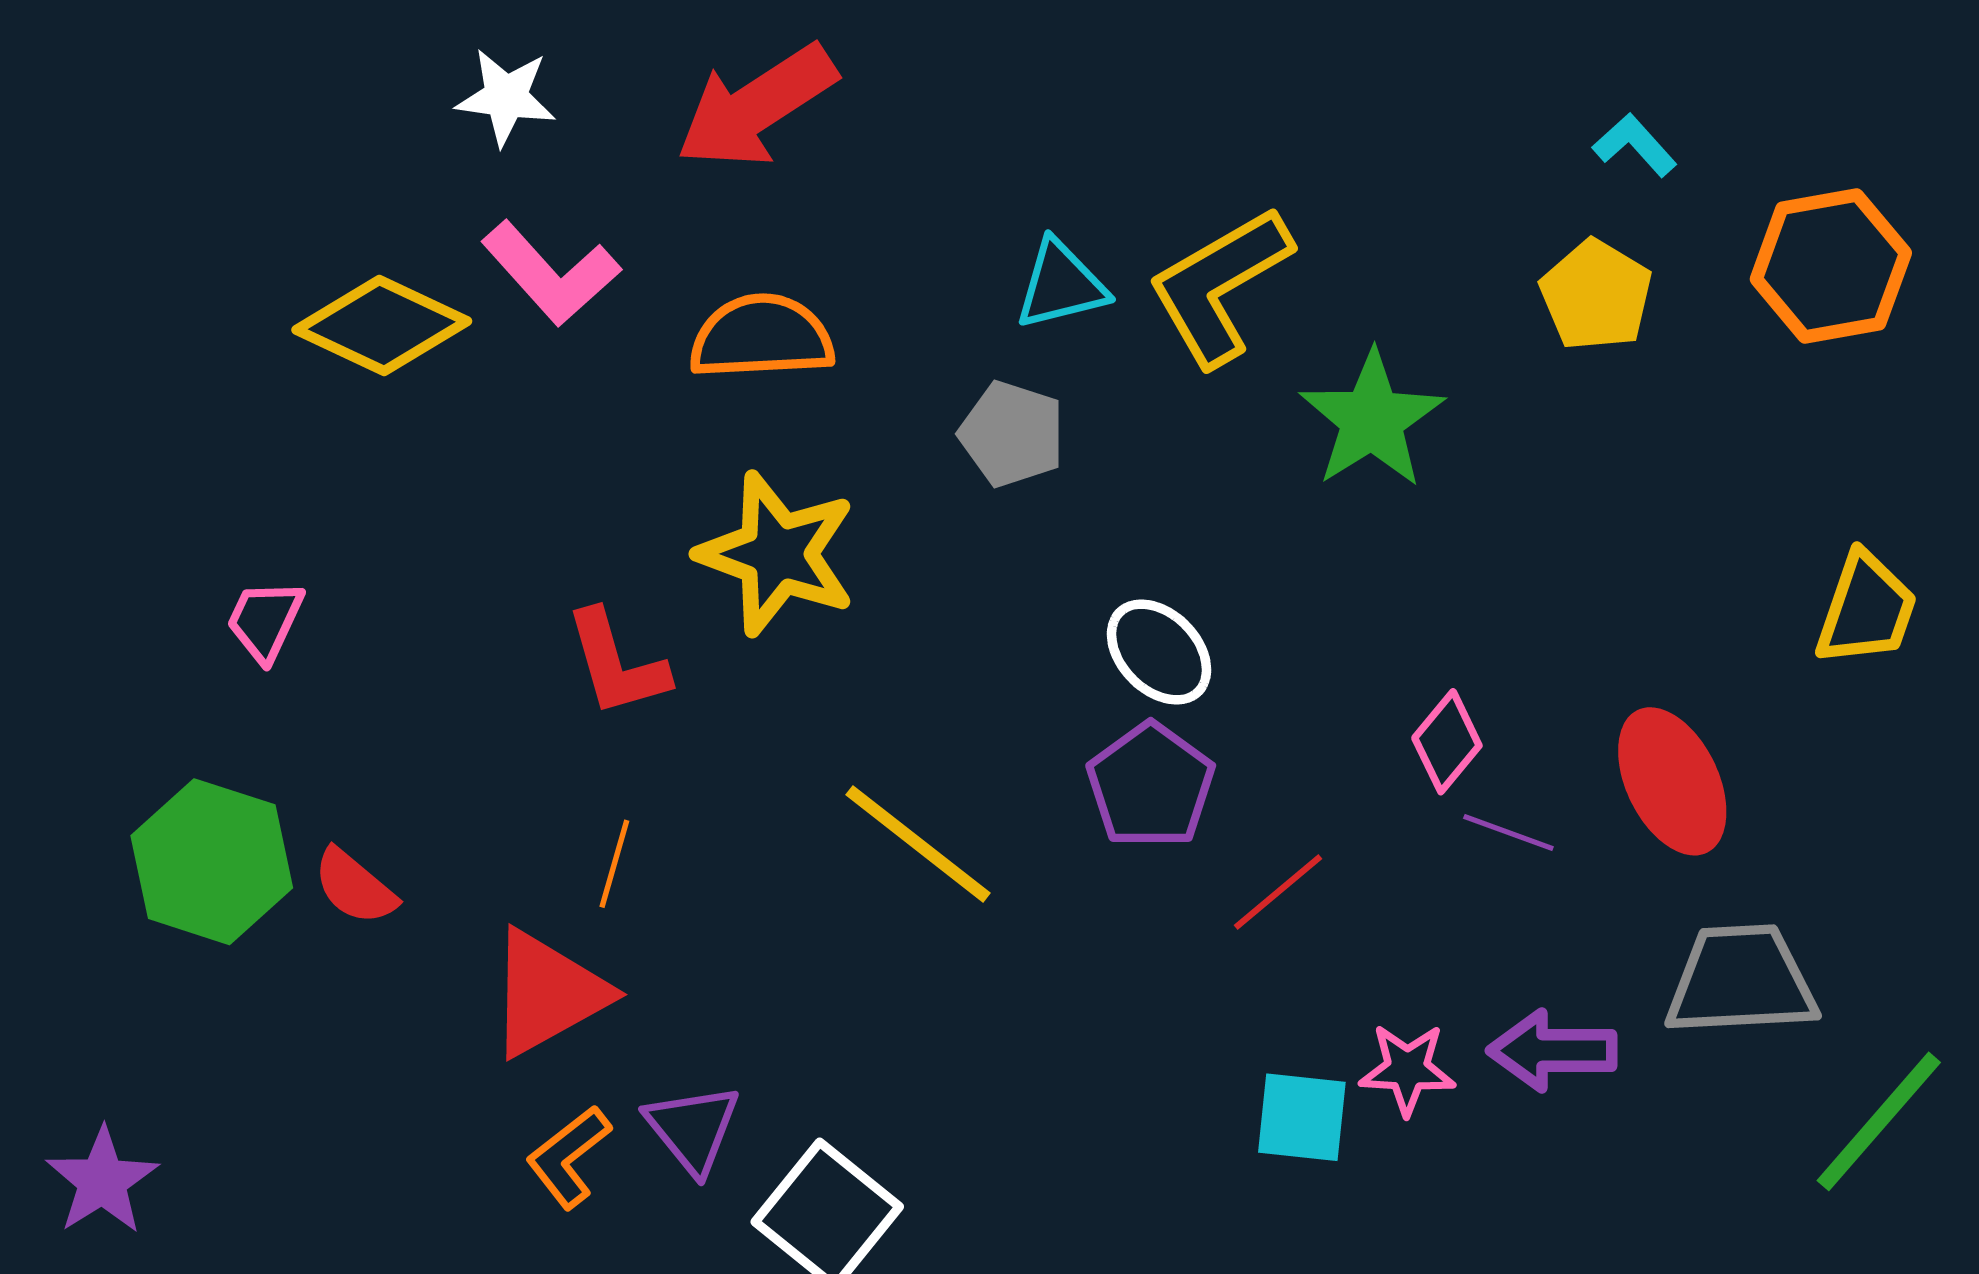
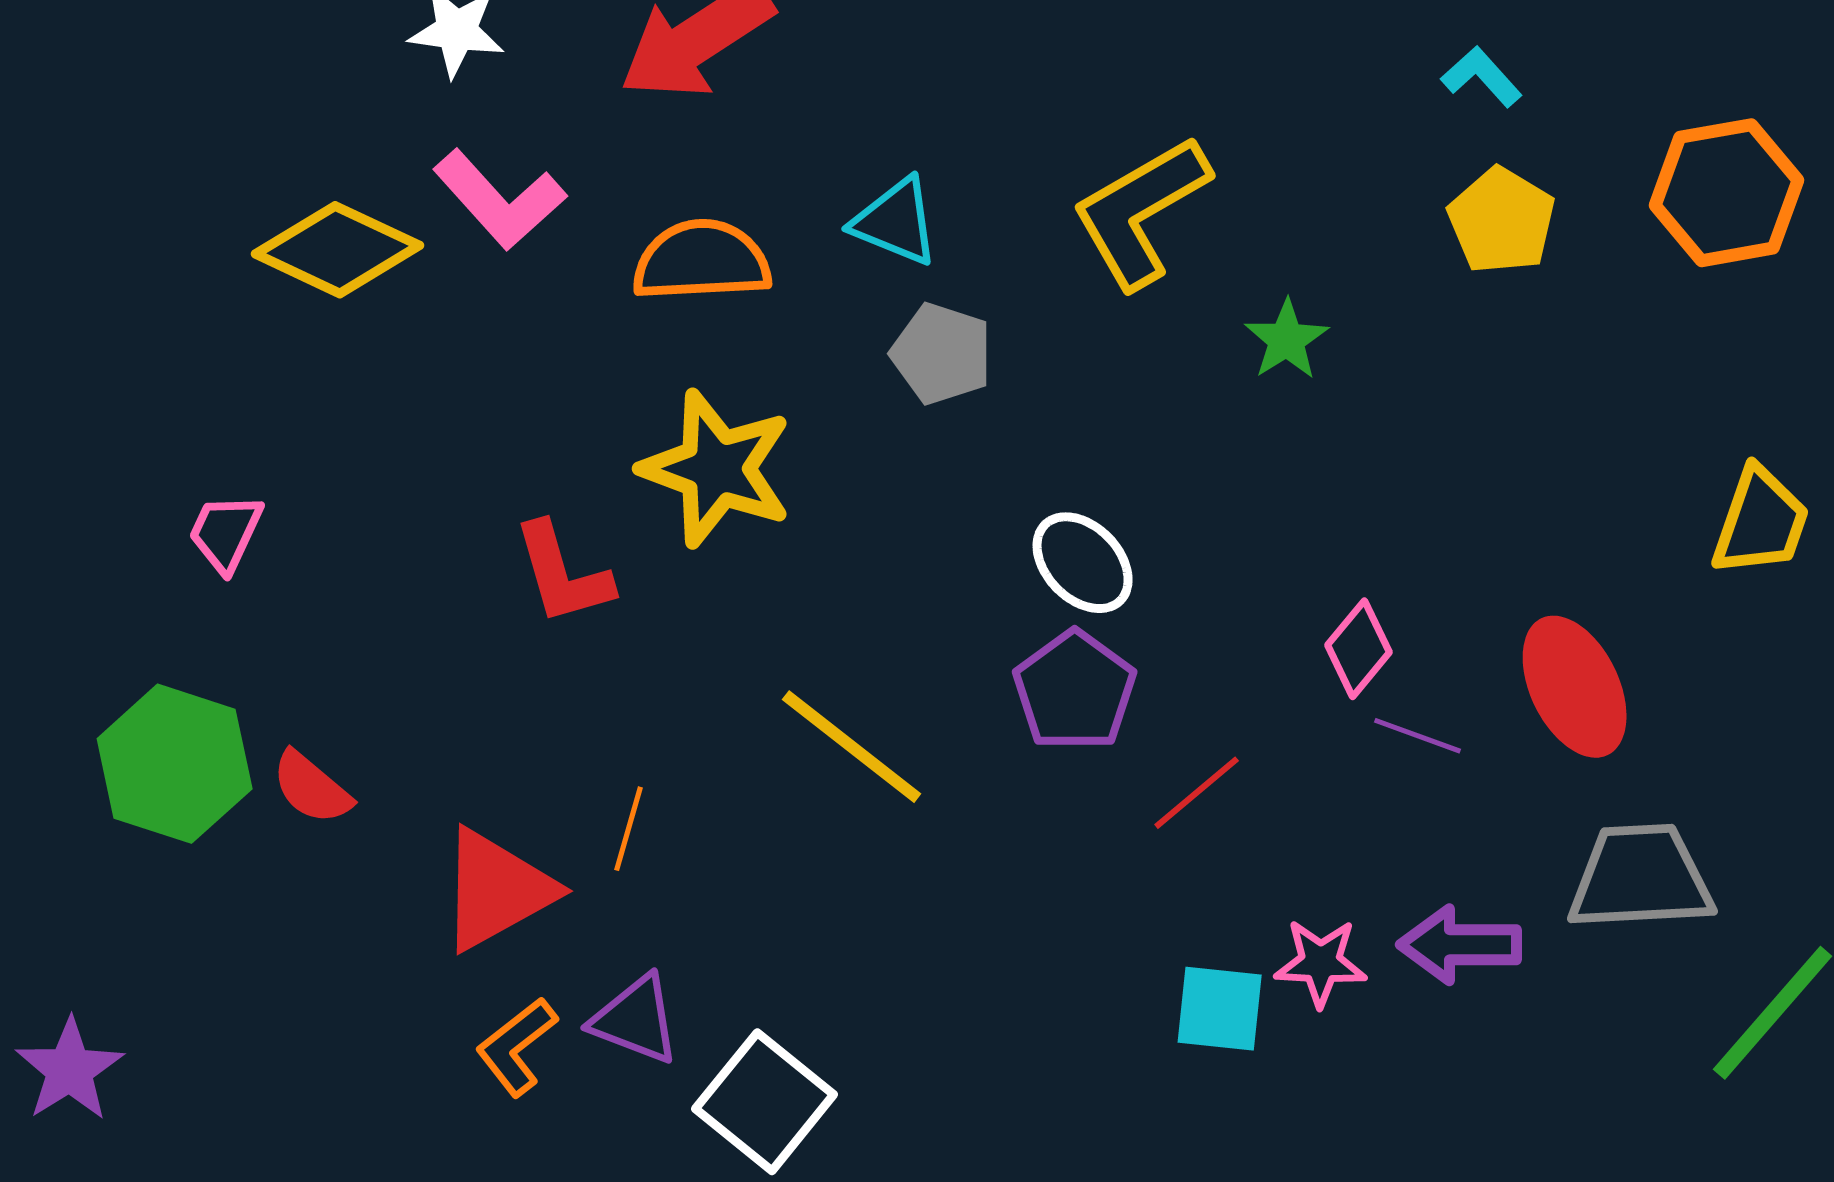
cyan L-shape: (1635, 145) -> (1482, 77), moved
cyan triangle: (1061, 285) -> (896, 222), moved, turned 36
green star: (1372, 419) -> (1287, 340), size x0.6
orange line: (614, 864) -> (629, 829), moved
purple triangle: (693, 1129) -> (636, 1020), turned -30

